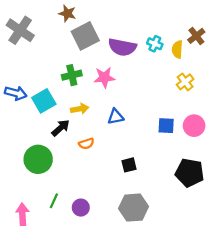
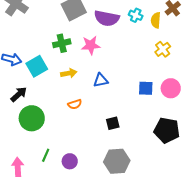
black arrow: (61, 128) -> (19, 94), moved

